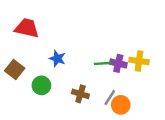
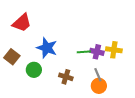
red trapezoid: (27, 28) -> (22, 23), turned 125
blue star: (57, 59) -> (47, 48), size x1.5
gray line: (110, 98) -> (98, 75), moved, turned -56

